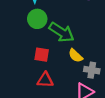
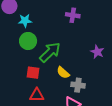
green arrow: (62, 32) -> (50, 52), turned -75

